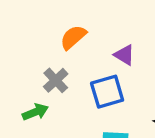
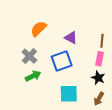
green arrow: (35, 112) -> (33, 76), moved

